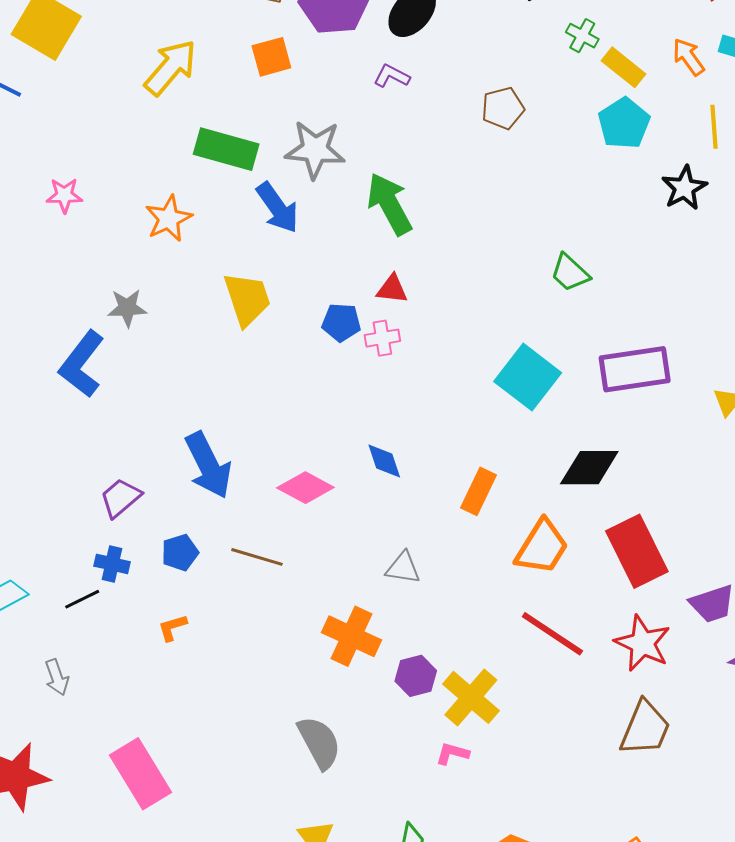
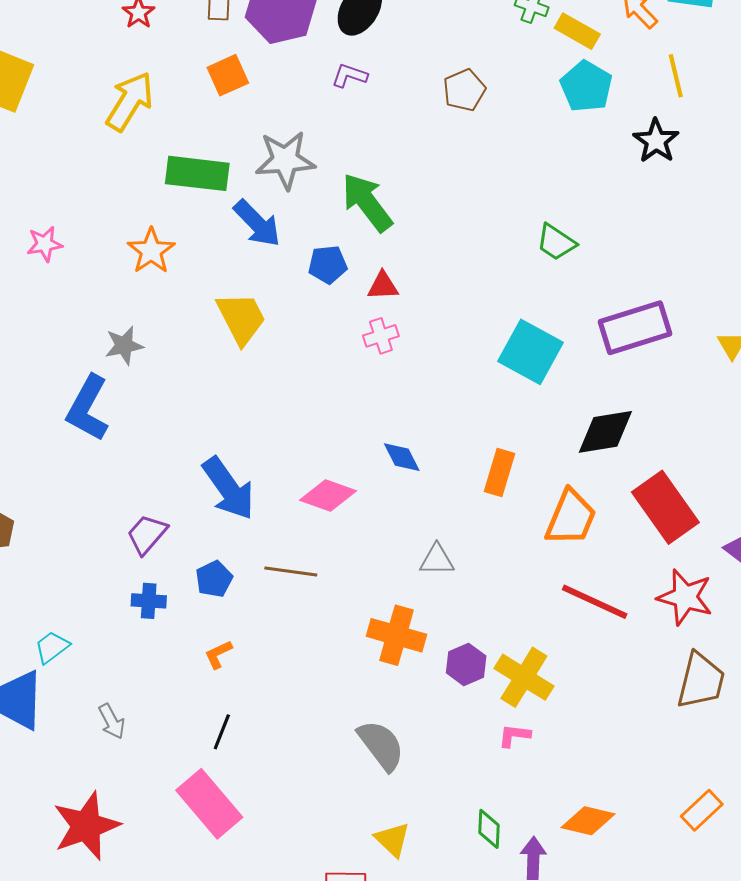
blue pentagon: (341, 322) -> (328, 265), moved
black line: (82, 599) -> (222, 732), moved, turned -33

